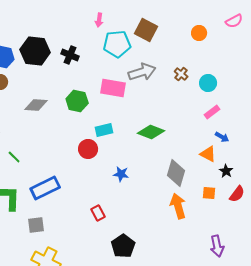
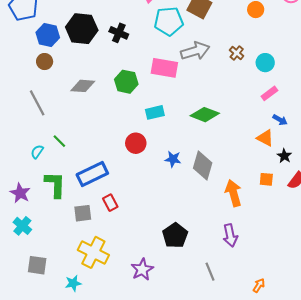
red circle: (88, 149) -> (136, 143), moved
gray diamond: (176, 173) -> (203, 165), moved
red rectangle: (98, 213) -> (110, 203), moved
purple arrow: (217, 246) -> (230, 235), moved

